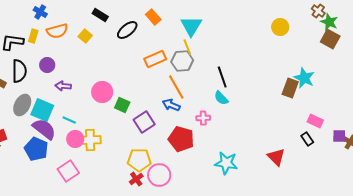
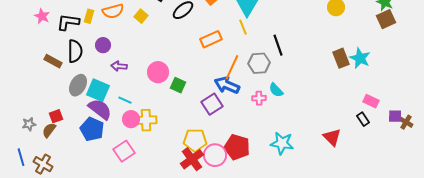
brown square: (330, 39) -> (386, 19), turned 36
gray hexagon: (182, 61) -> (259, 63), moved
black line: (222, 77) -> (278, 45), moved
orange line: (176, 87) -> (232, 67), turned 55
brown rectangle: (290, 88) -> (341, 58), moved, turned -42
cyan semicircle: (221, 98) -> (276, 90), moved
blue arrow: (171, 105) -> (227, 85), size x1.4
purple square: (144, 122) -> (212, 104), moved
red pentagon: (181, 139) -> (237, 147), moved
red cross: (136, 179) -> (192, 159), size x1.6

